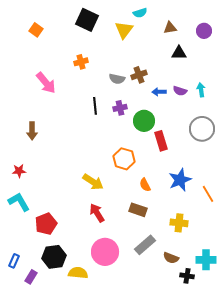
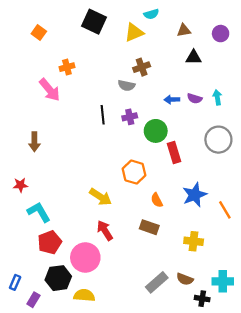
yellow triangle: (124, 30) -> (134, 32), turned 30
orange cross: (81, 62) -> (67, 67), moved
brown cross: (139, 75) -> (142, 67), moved
cyan L-shape: (19, 202) -> (39, 212), moved
gray rectangle: (145, 245) -> (157, 282), moved
pink circle: (105, 252) -> (85, 257), moved

